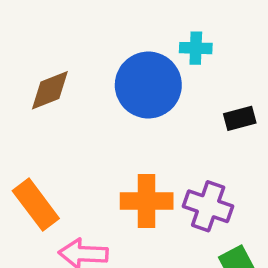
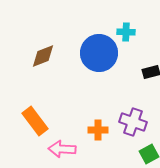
orange cross: (147, 201) -> (98, 130), moved, size x0.7

